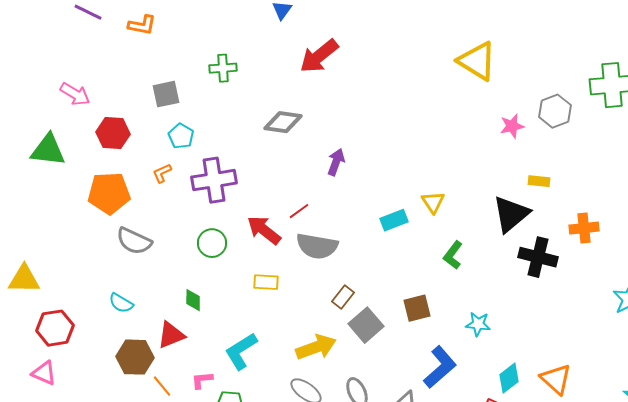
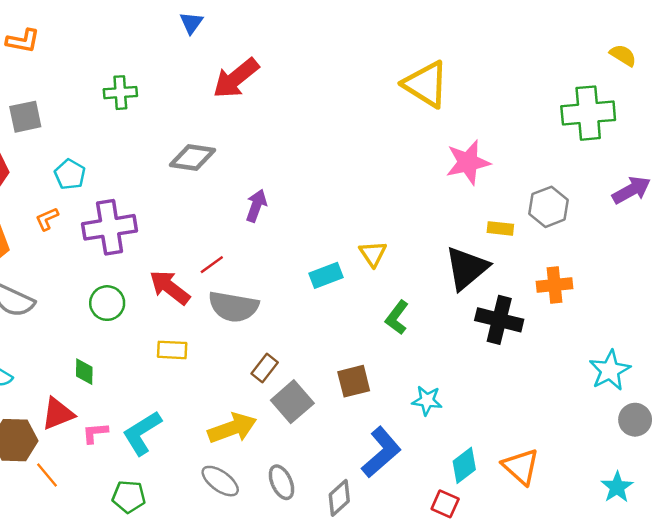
gray square: (166, 94) -> (25, 117), moved
gray hexagon: (555, 111) -> (548, 207), moved
pink star: (512, 126) -> (468, 162), size x1.5
pink L-shape: (202, 380) -> (95, 433), moved

